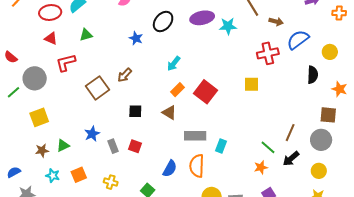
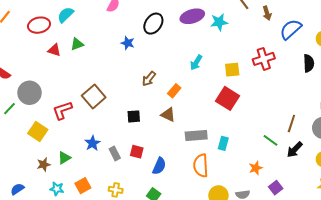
brown arrow: (276, 21) -> (267, 13), turned 64
red triangle: (51, 39) -> (54, 50), moved
red cross: (268, 53) -> (264, 59), moved
red L-shape: (66, 63) -> (62, 110), moved
cyan arrow: (174, 64) -> (196, 63), moved
brown arrow: (125, 75) -> (149, 79), moved
yellow square: (252, 84) -> (232, 70), moved
red square: (205, 92) -> (228, 98), moved
yellow square: (39, 117) -> (38, 132), turned -30
orange star: (261, 167) -> (256, 168), moved
blue semicircle: (170, 169) -> (159, 166), moved

